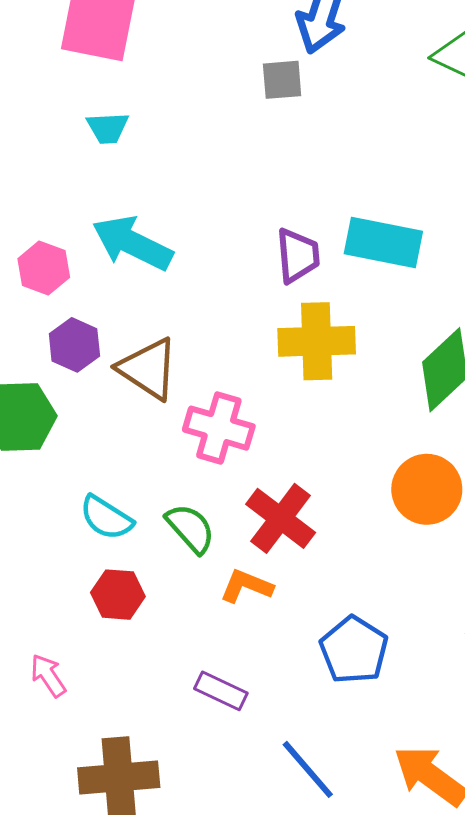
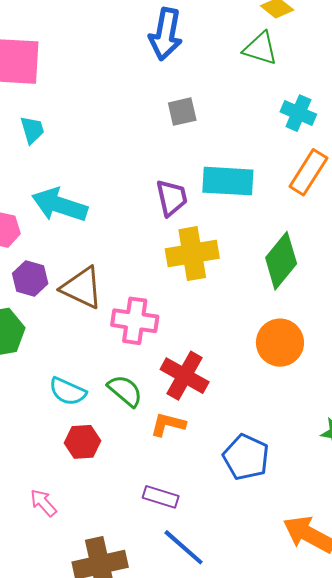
gray square: (282, 80) -> (182, 112), moved
cyan trapezoid: (108, 128) -> (32, 130), turned -96
blue line: (308, 769) -> (184, 547), moved

